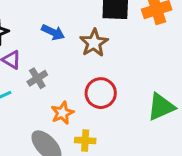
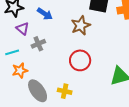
blue arrow: (53, 32) -> (45, 14), moved
orange star: (62, 113) -> (20, 71), moved

